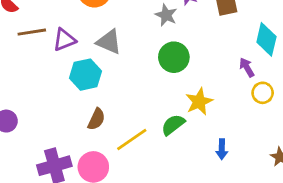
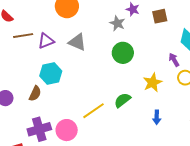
cyan hexagon: (86, 75) -> (51, 74), moved
yellow star: (199, 102) -> (153, 83), moved
brown semicircle: (96, 119) -> (35, 94), moved

